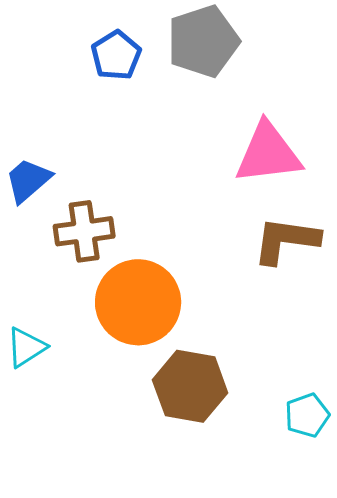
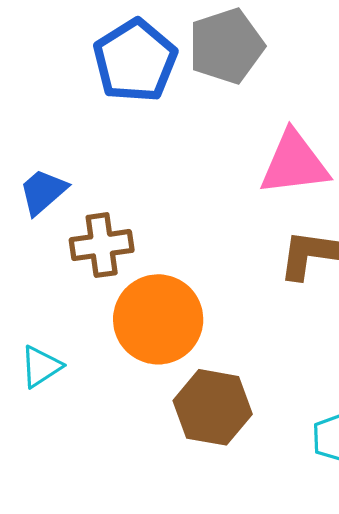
blue pentagon: (116, 55) -> (135, 61), size x1.6

